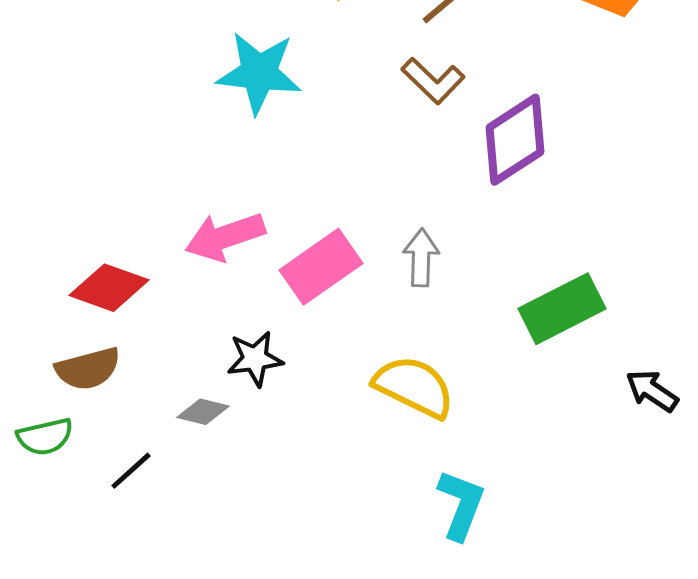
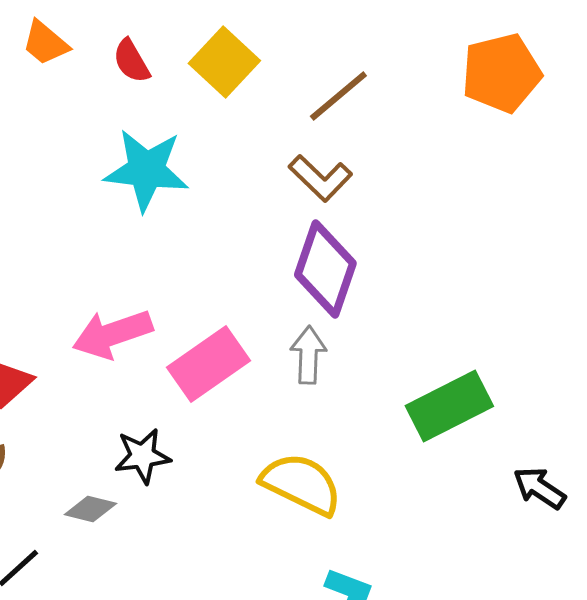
purple diamond: (515, 140) -> (325, 269), moved, turned -38

